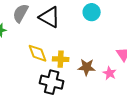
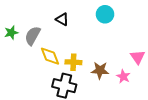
gray semicircle: (21, 13) -> (33, 36), moved
black triangle: (50, 17) -> (62, 19), size x0.6

